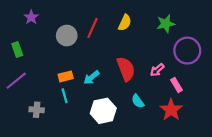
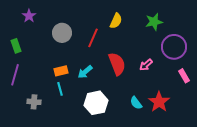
red line: (93, 28) -> (93, 38), moved
purple line: (16, 81) -> (15, 75), turned -35
pink rectangle: (176, 85) -> (184, 76), moved
cyan semicircle: (138, 101) -> (136, 103), moved

